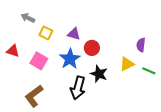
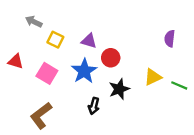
purple semicircle: (141, 45) -> (170, 39), moved
black star: (99, 74) -> (119, 89), turned 30
black arrow: (78, 88) -> (94, 106), size x0.6

